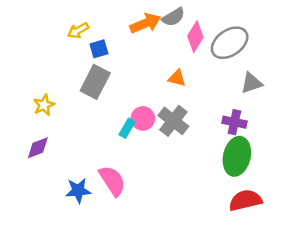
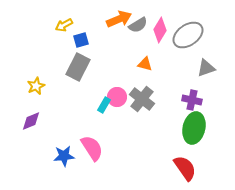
gray semicircle: (173, 17) -> (138, 25), moved
red semicircle: (245, 200) -> (185, 168), moved, turned 68

